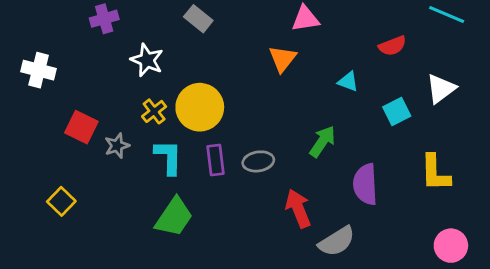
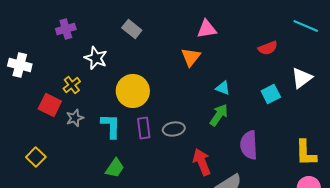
cyan triangle: (348, 82) -> (223, 88), moved
yellow cross: (154, 111) -> (72, 85), moved
yellow L-shape: (435, 173) -> (306, 153), moved
green trapezoid: (174, 217) -> (115, 168), size x0.7

